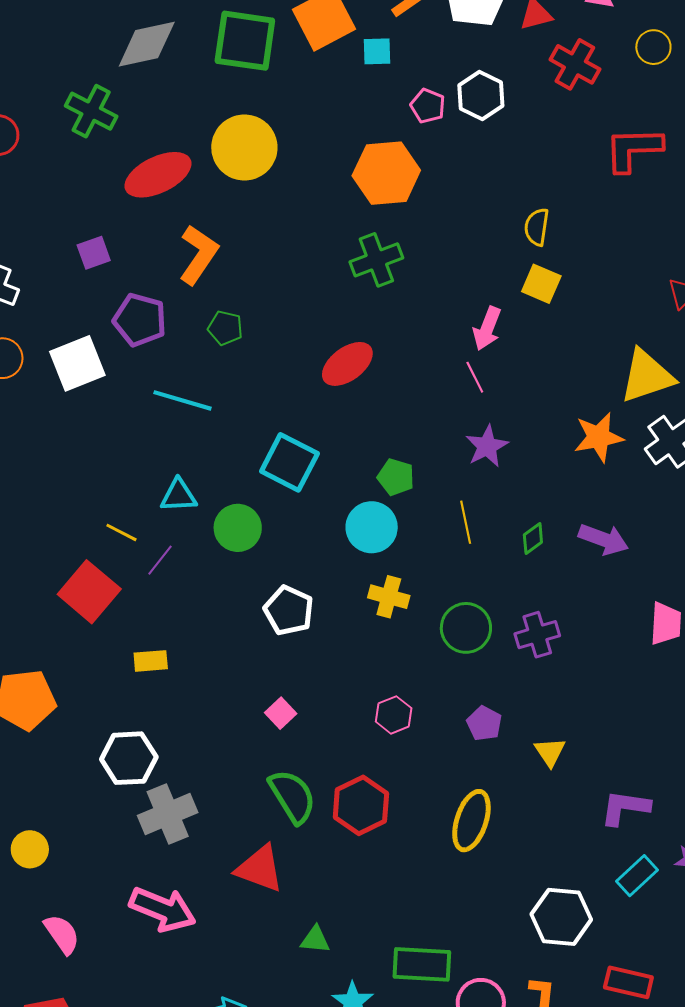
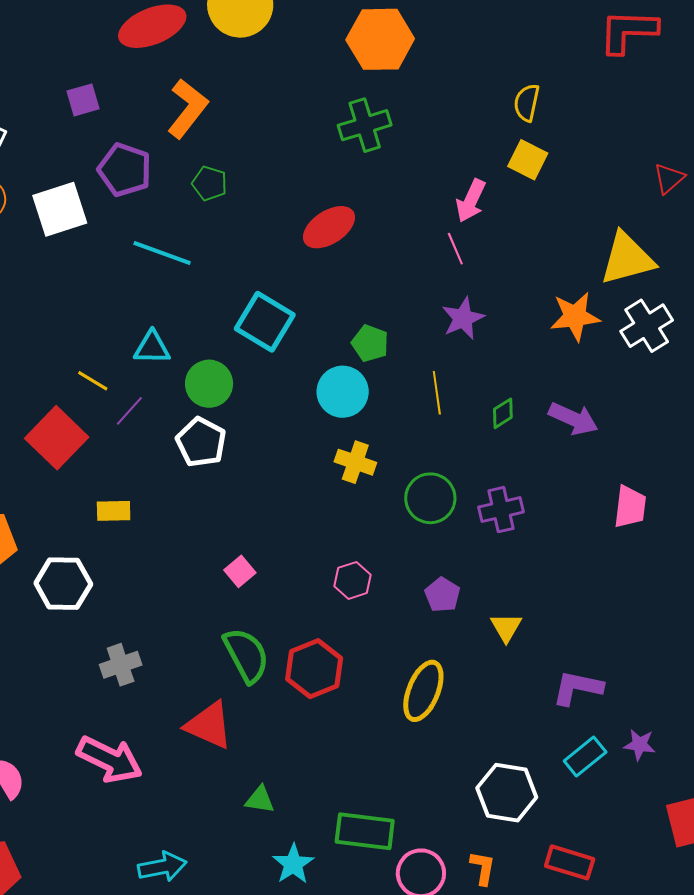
white pentagon: (289, 610) -> (201, 442), moved
white hexagon: (129, 758) -> (63, 584), moved
gray cross: (168, 814) -> (121, 665), size x0.7

